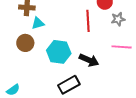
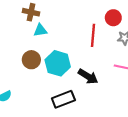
brown circle: (25, 43) -> (31, 60), moved

